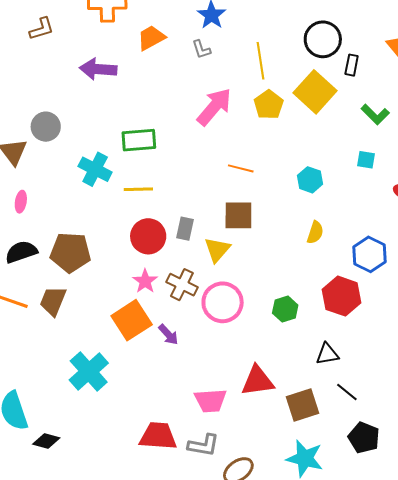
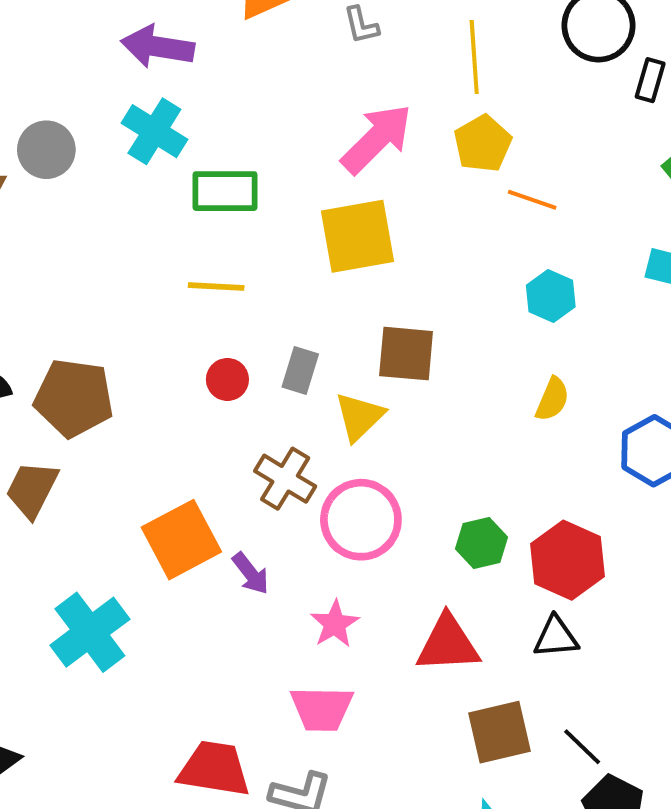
yellow square: (315, 92) -> (358, 236), moved, turned 33
orange line: (241, 168) -> (532, 200), moved
cyan cross: (95, 169) -> (154, 131), moved
red circle: (148, 236) -> (227, 379), size x0.6
pink star: (145, 281) -> (335, 624), moved
red hexagon: (342, 296) -> (568, 560), moved
red triangle: (258, 381) -> (448, 644), moved
black line: (347, 392) -> (582, 747), moved

